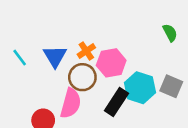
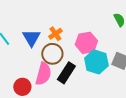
pink hexagon: (111, 63) -> (86, 43), moved
black rectangle: (116, 102) -> (66, 73), moved

